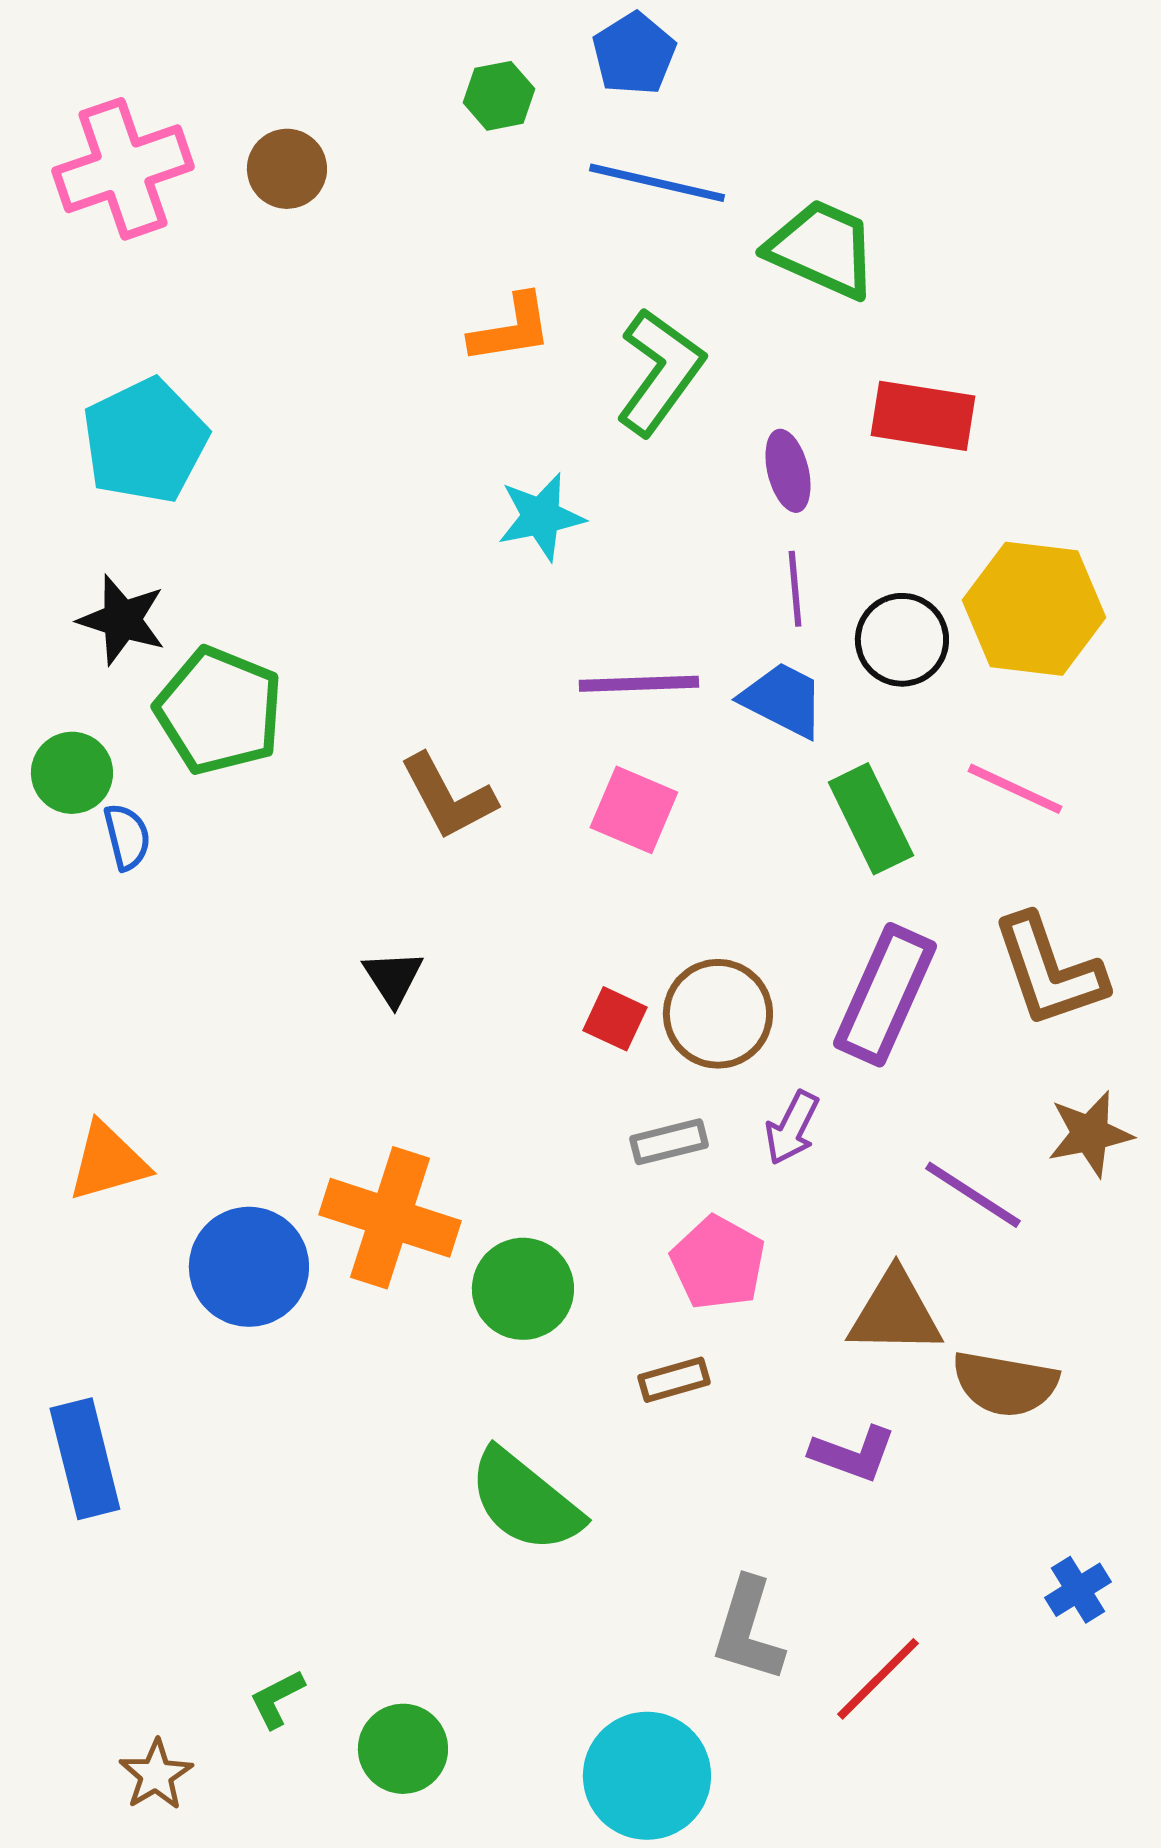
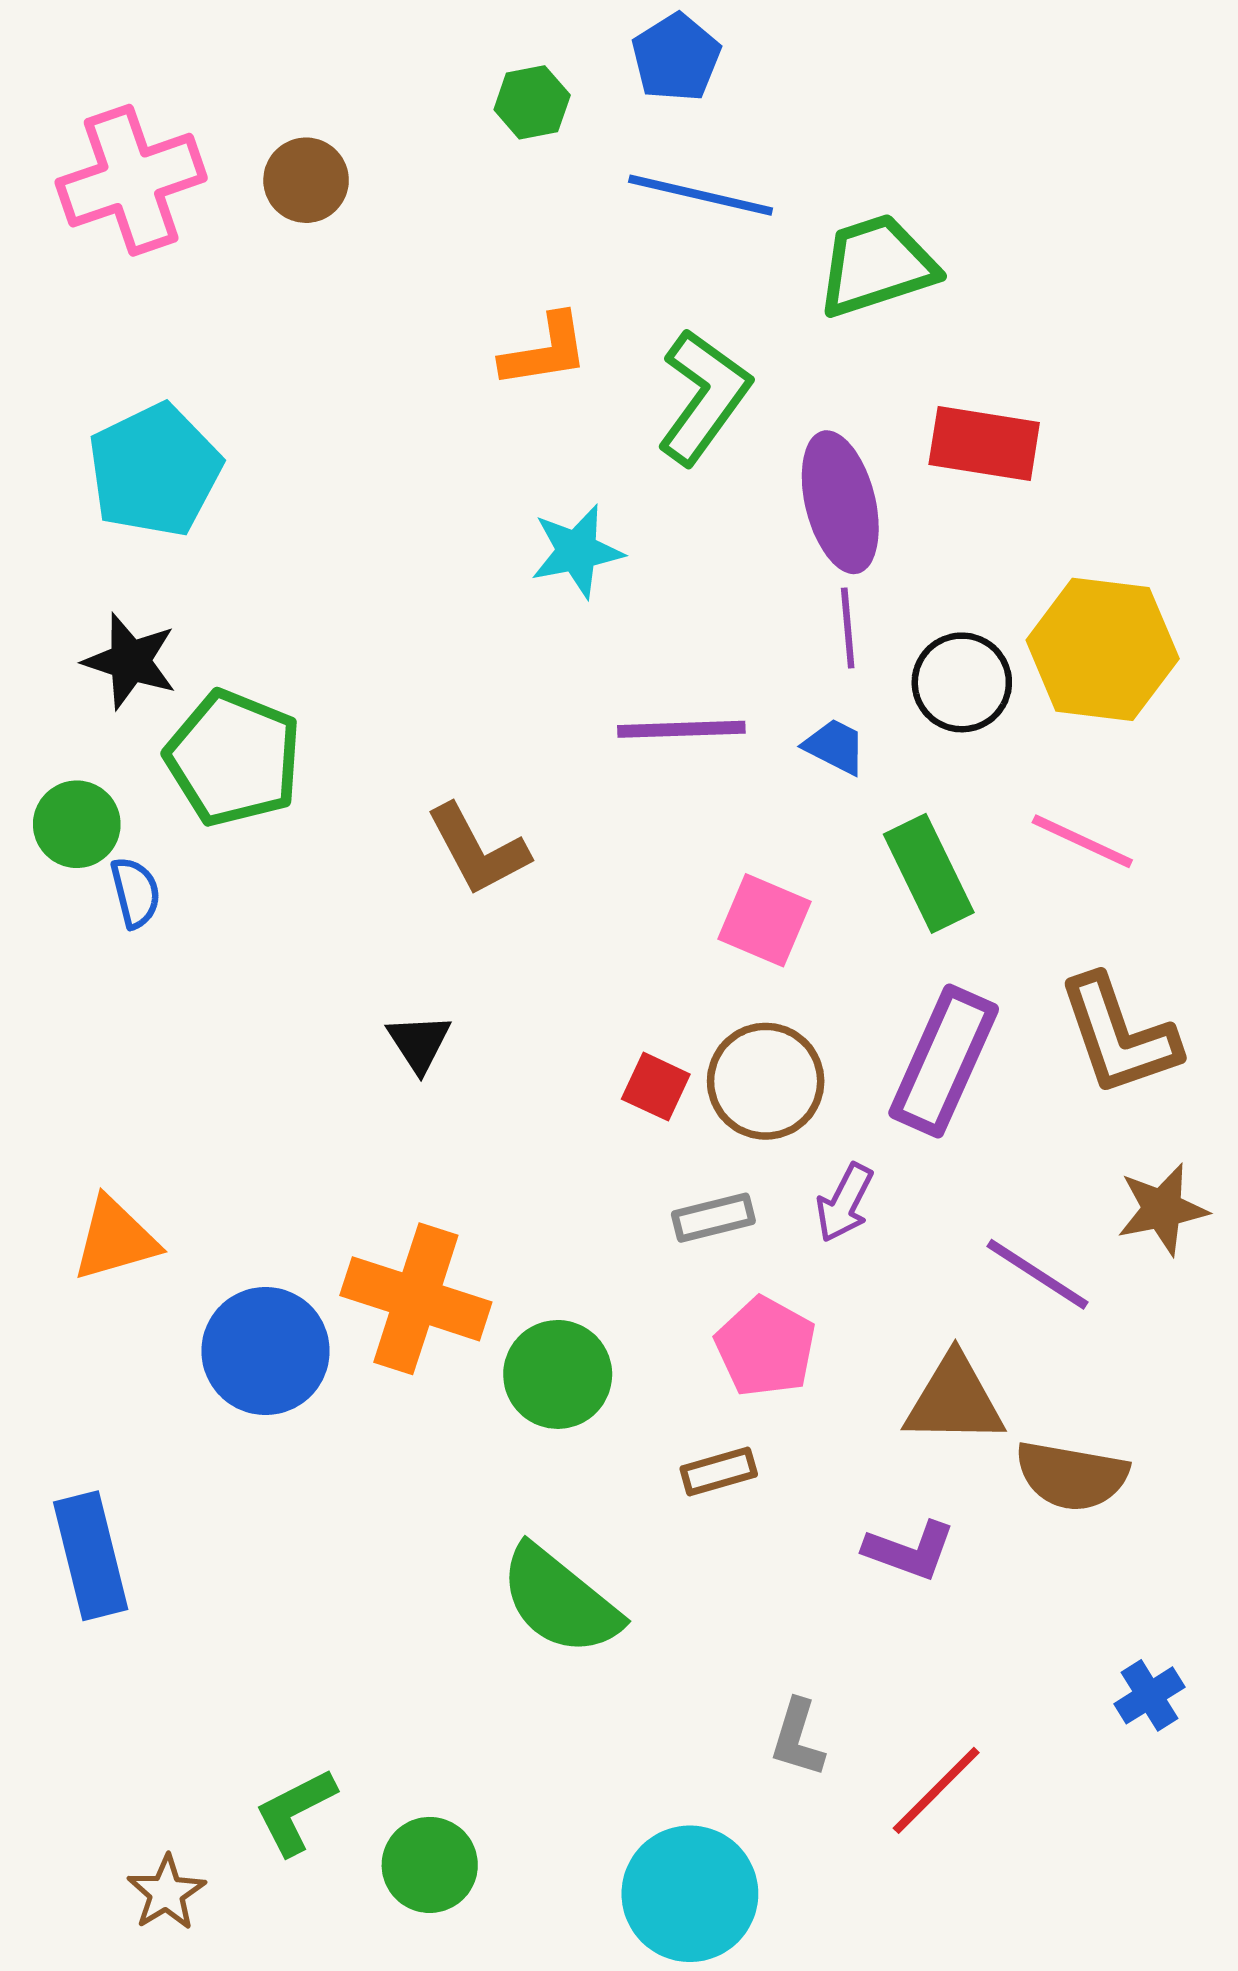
green trapezoid: (822, 249) -> (877, 266), turned -42
purple ellipse: (788, 471) -> (840, 502), size x1.6
blue trapezoid: (783, 700) -> (835, 746), size x0.7
pink square: (634, 810) -> (765, 920), moved
gray L-shape: (748, 1630) -> (798, 1738), size x0.7
green L-shape: (277, 1699) -> (295, 1812), size x1.4

